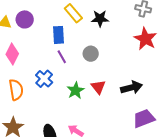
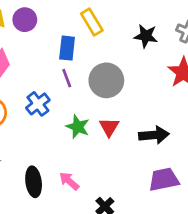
black star: (100, 18) -> (146, 36), moved
gray circle: (91, 54) -> (106, 80), size x1.6
green star: (75, 90) -> (78, 127), turned -30

